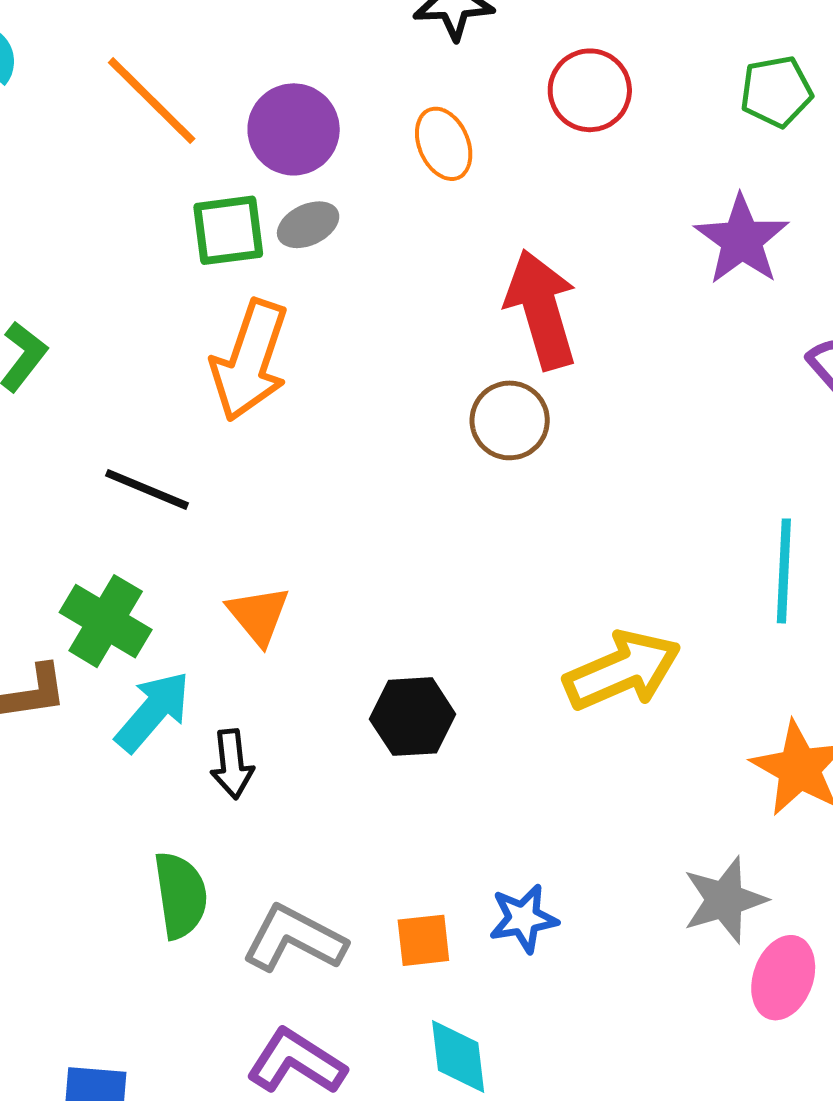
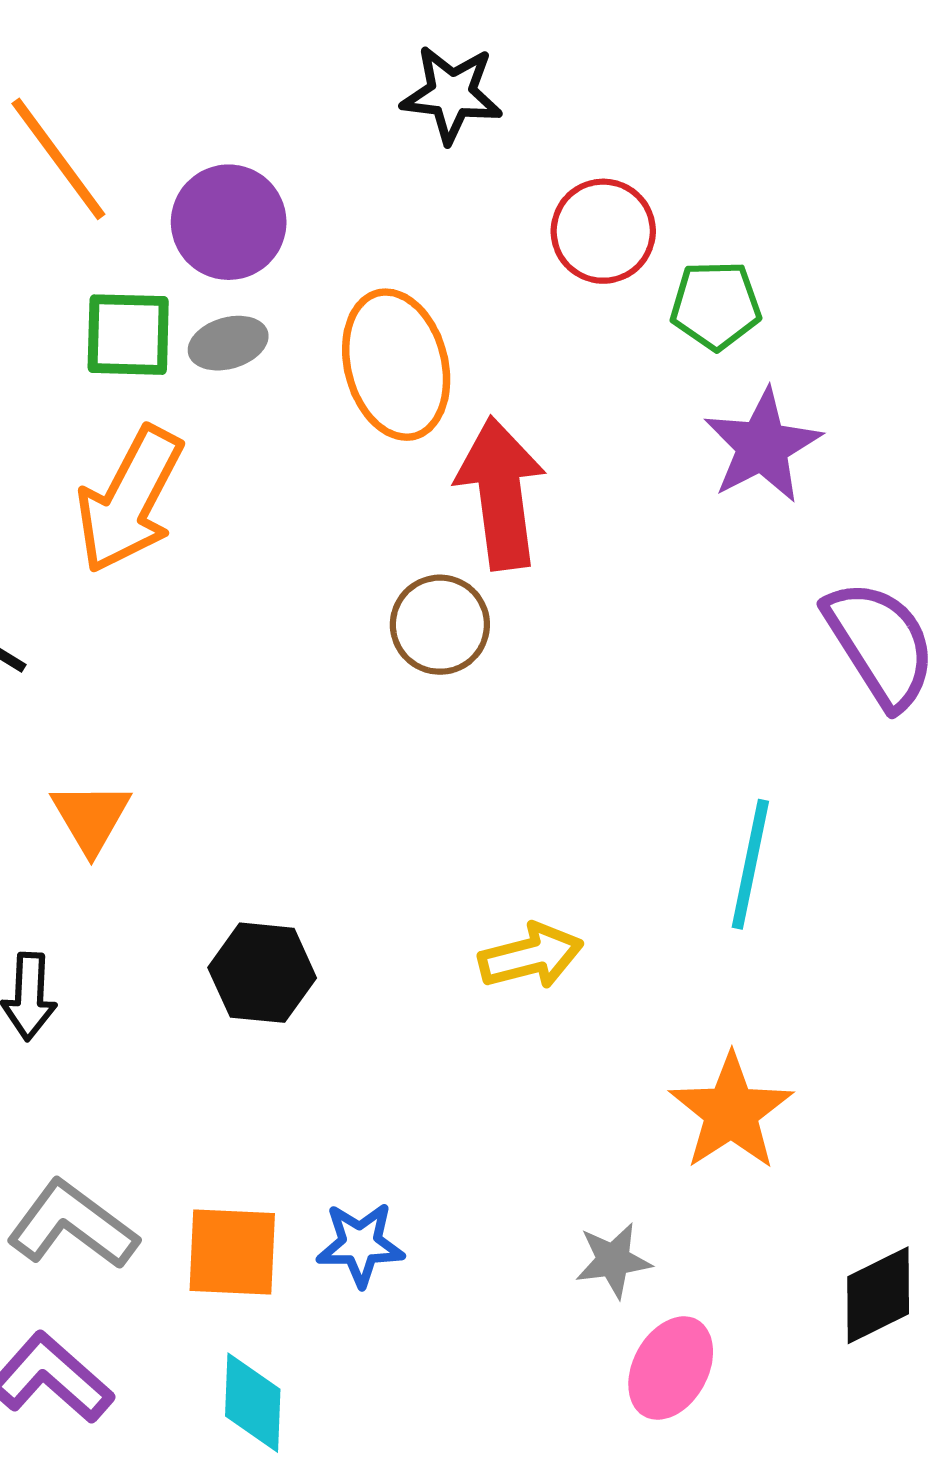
green pentagon: (776, 92) -> (716, 305), moved
orange ellipse: (444, 144) -> (396, 365), moved, size x1.6
yellow arrow: (622, 670) -> (531, 956), size x0.7
gray star: (725, 900) -> (613, 1260), size x0.7
orange square: (423, 940) -> (232, 1252), size x1.4

